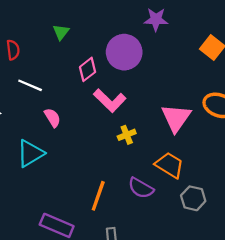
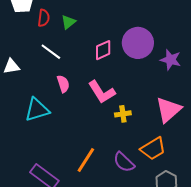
purple star: (156, 19) -> (171, 60), moved
green triangle: (61, 32) -> (68, 22), moved
pink L-shape: (110, 101) -> (102, 92), moved
orange trapezoid: (170, 165) -> (153, 149), turned 104

